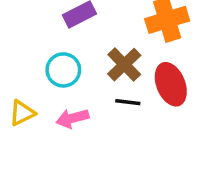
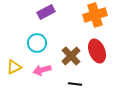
brown cross: (124, 65) -> (71, 56), moved
black line: (128, 102) -> (75, 84), moved

